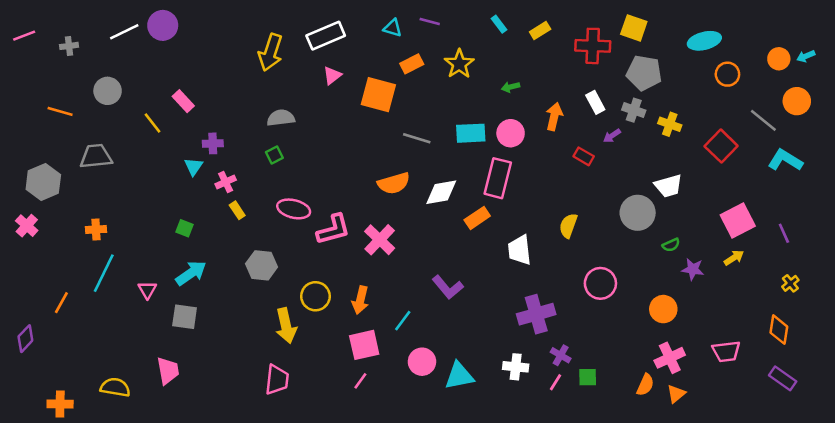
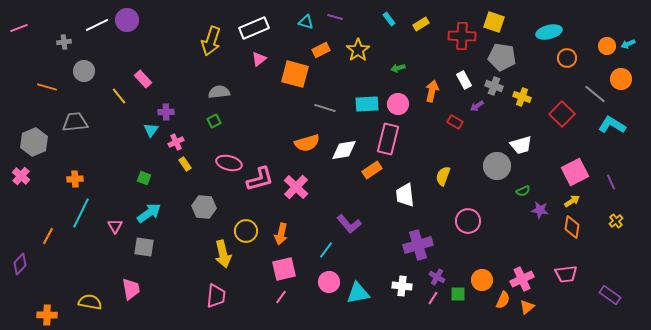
gray cross: (69, 46) -> (64, 42), moved
orange circle: (663, 309) -> (482, 280), moved
cyan line: (403, 321) -> (326, 250), moved
orange diamond: (779, 330) -> (572, 227), moved

